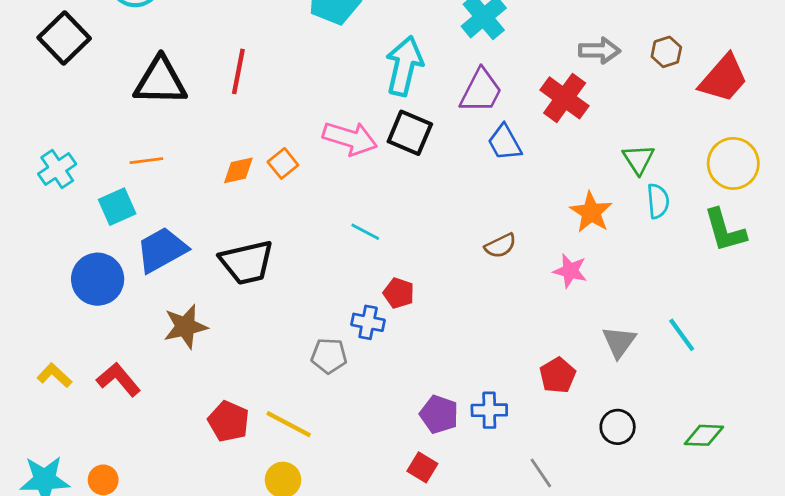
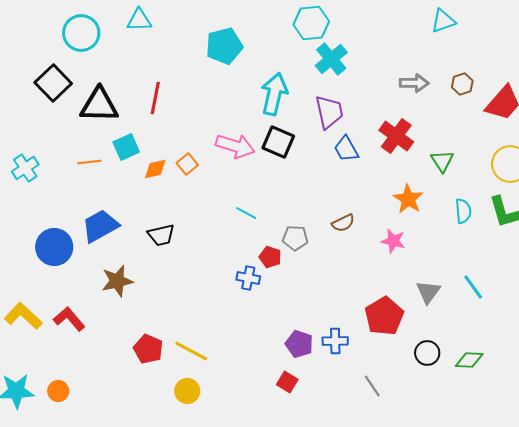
black square: (64, 38) -> (53, 83), moved
purple trapezoid: (481, 91) -> (329, 112), turned -39
red cross: (565, 98) -> (396, 136), moved
cyan semicircle: (658, 201) -> (463, 211), moved
cyan square: (117, 207) -> (126, 147), moved
black trapezoid: (247, 262) -> (161, 235), size x0.7
gray pentagon: (329, 356) -> (295, 238), moved
yellow L-shape: (54, 375) -> (23, 316), size x1.5
red pentagon: (558, 375) -> (384, 316), size x1.5
green diamond: (704, 435) -> (469, 360), moved

